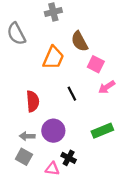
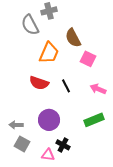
gray semicircle: (16, 34) -> (30, 25), moved
pink arrow: (107, 87) -> (98, 89), moved, turned 56
red semicircle: (33, 101) -> (39, 83), moved, turned 114
gray arrow: (27, 136) -> (16, 125), moved

